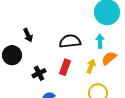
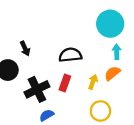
cyan arrow: (100, 41) -> (117, 52), moved
black cross: (39, 73) -> (37, 89), size x1.6

